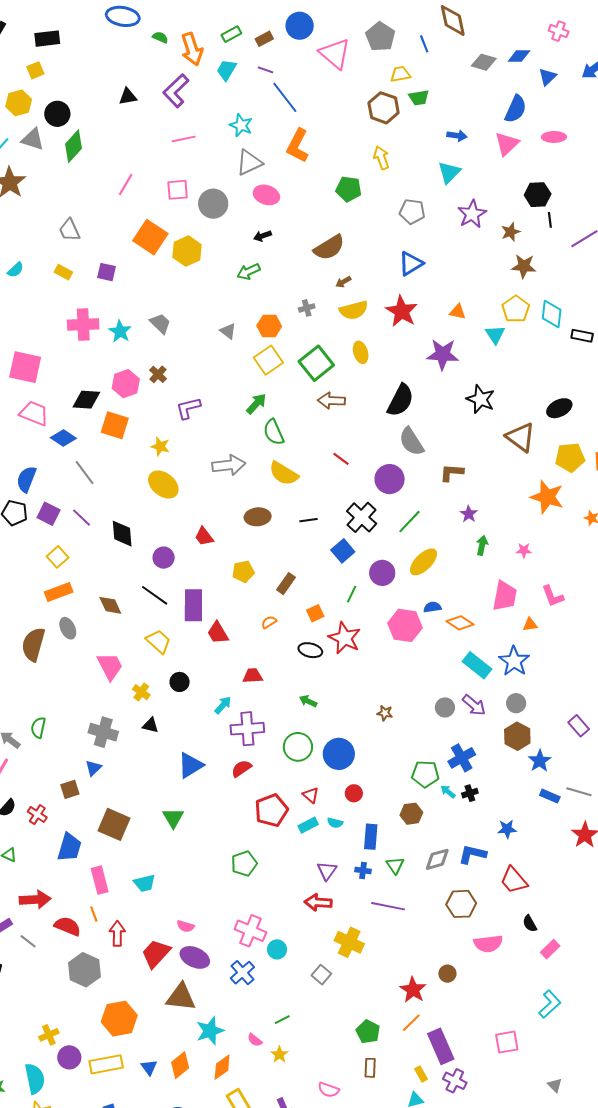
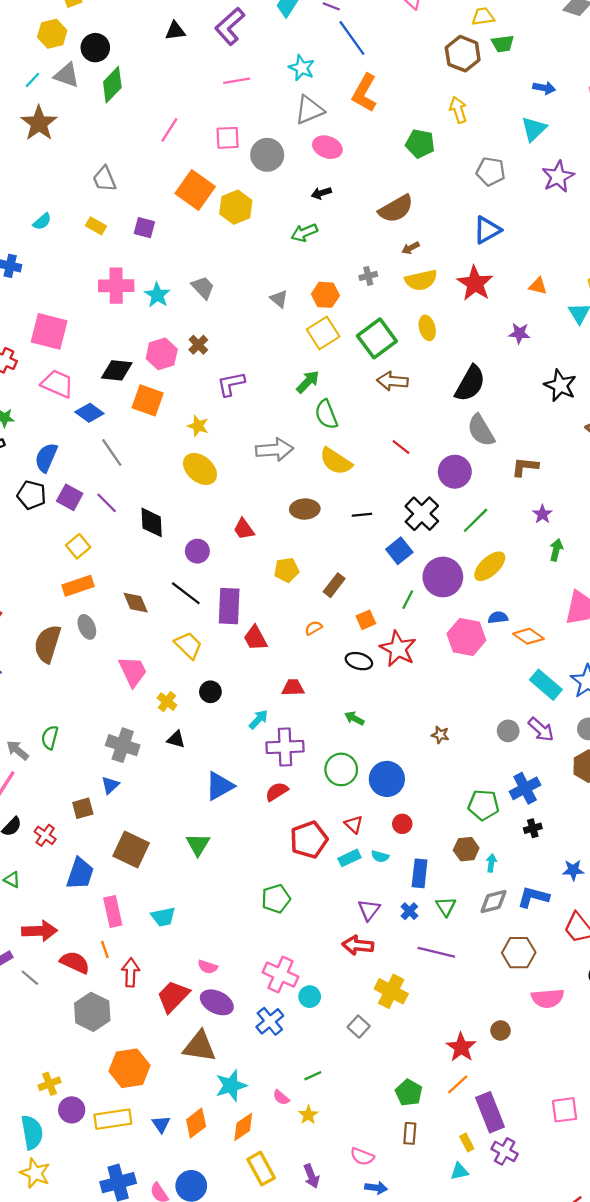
purple star: (443, 354) -> (519, 333), size x0.6
purple circle: (382, 573) -> (443, 577), size x1.4
cyan arrow: (448, 792) -> (491, 863), moved, turned 56
blue cross: (363, 871) -> (409, 911), turned 35

